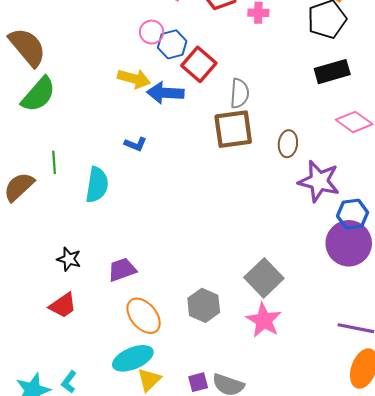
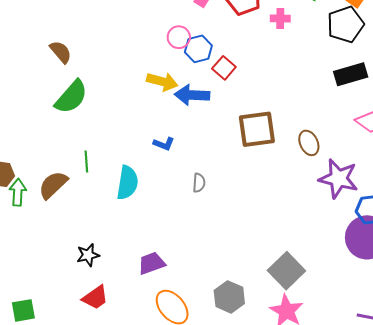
brown semicircle: (27, 47) -> (61, 52), size x0.6
red square: (199, 64) -> (224, 68), size x0.7
gray semicircle: (239, 93) -> (199, 183), moved, size x0.7
brown ellipse: (288, 144) -> (309, 143), turned -30
black star: (69, 259) -> (88, 255), moved, turned -30

